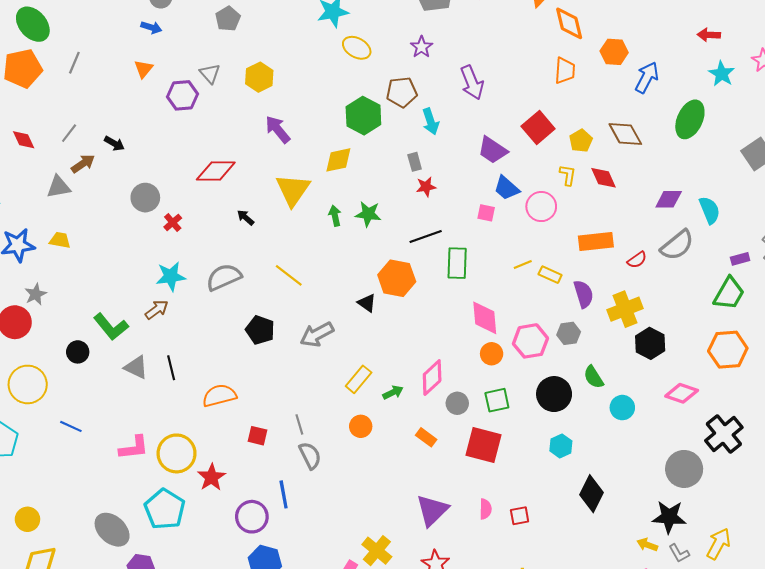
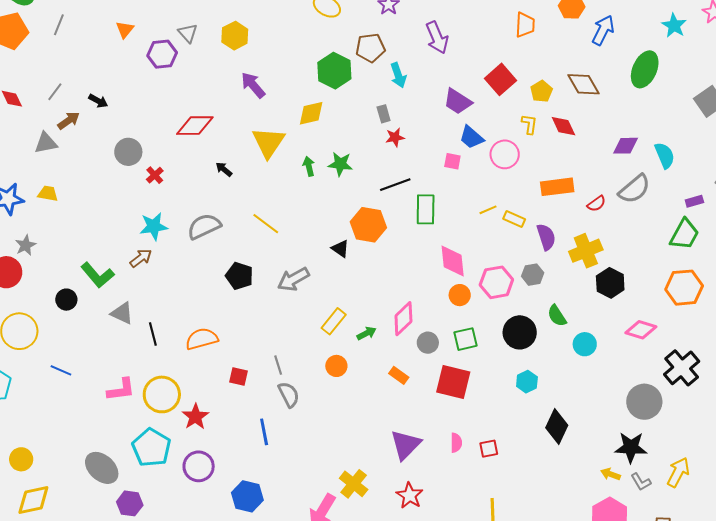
black line: (171, 368) -> (153, 334), moved
purple circle: (252, 517) -> (199, 466), moved

